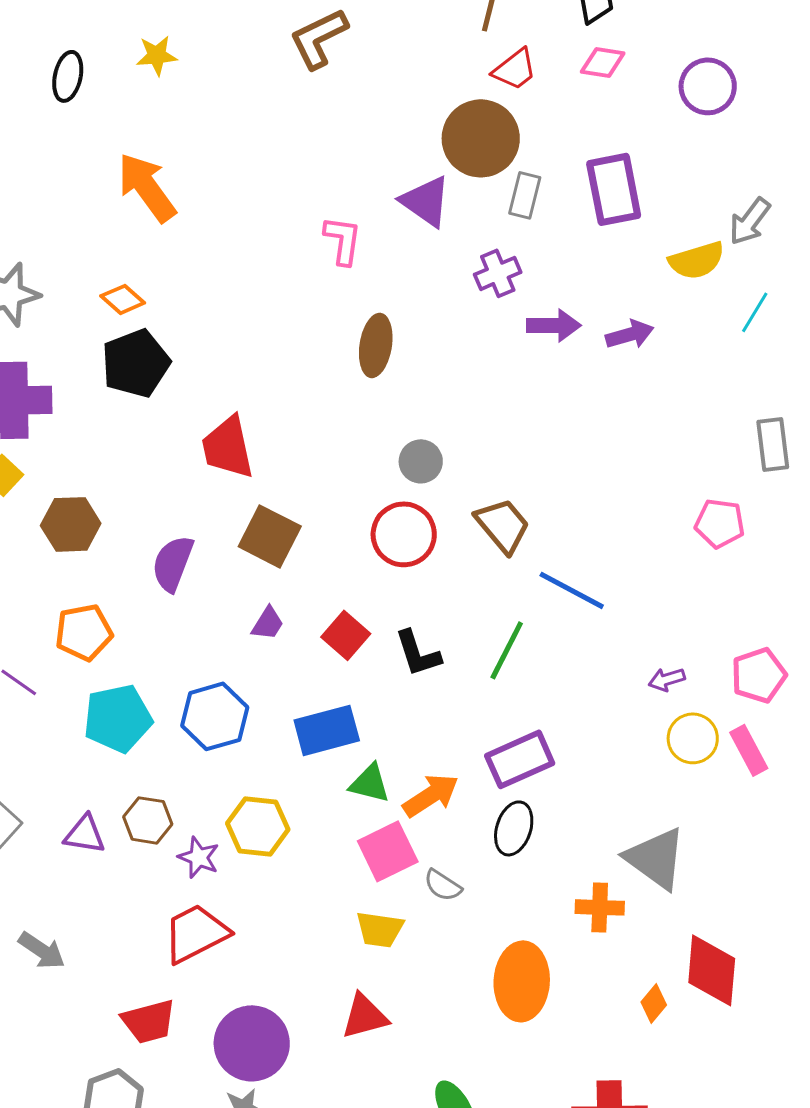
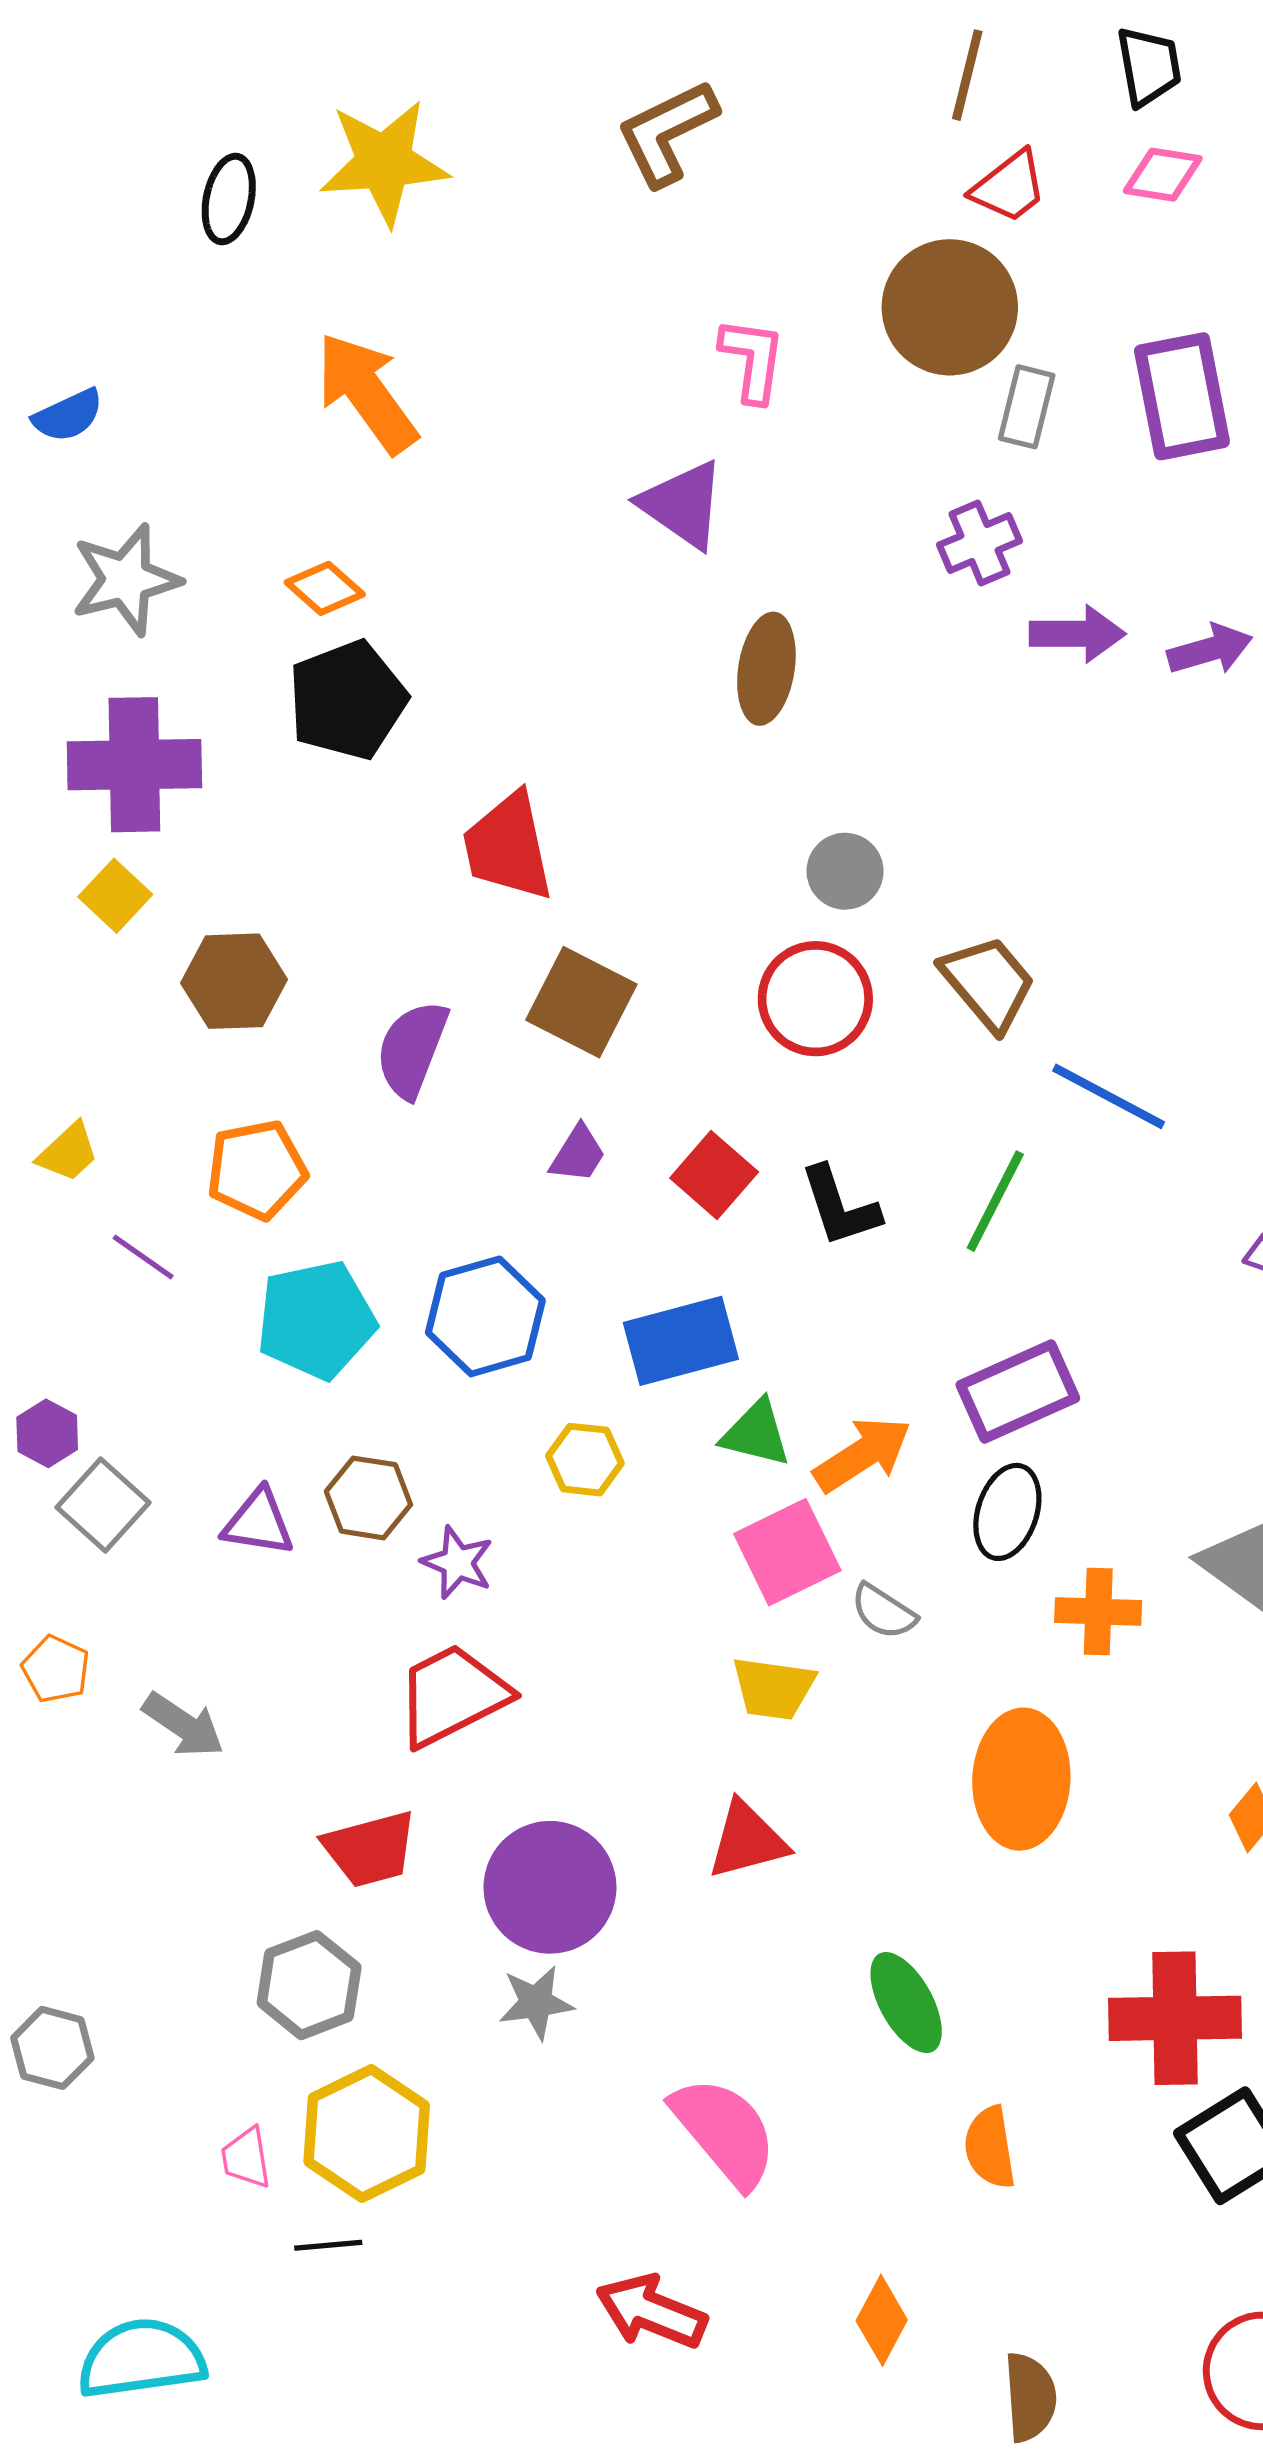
yellow star: (157, 55) -> (384, 162), size x1.8
purple triangle: (426, 201) -> (683, 505), moved
pink L-shape: (343, 240) -> (752, 360), moved
yellow hexagon: (258, 826) -> (585, 1460), moved, size x0.7
orange cross: (600, 907) -> (1098, 1611), moved

